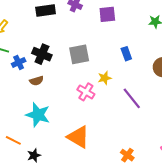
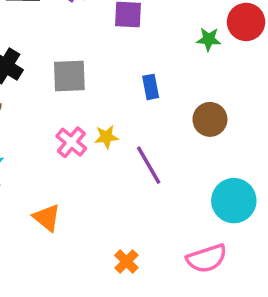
yellow star: (105, 78) -> (106, 137), moved
orange triangle: (78, 137) -> (47, 218), size x0.7

